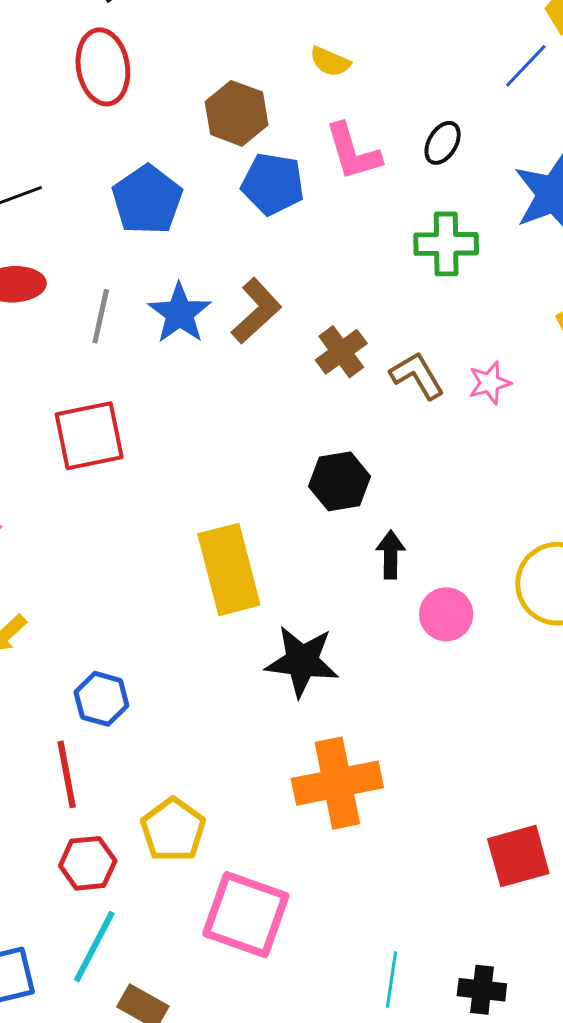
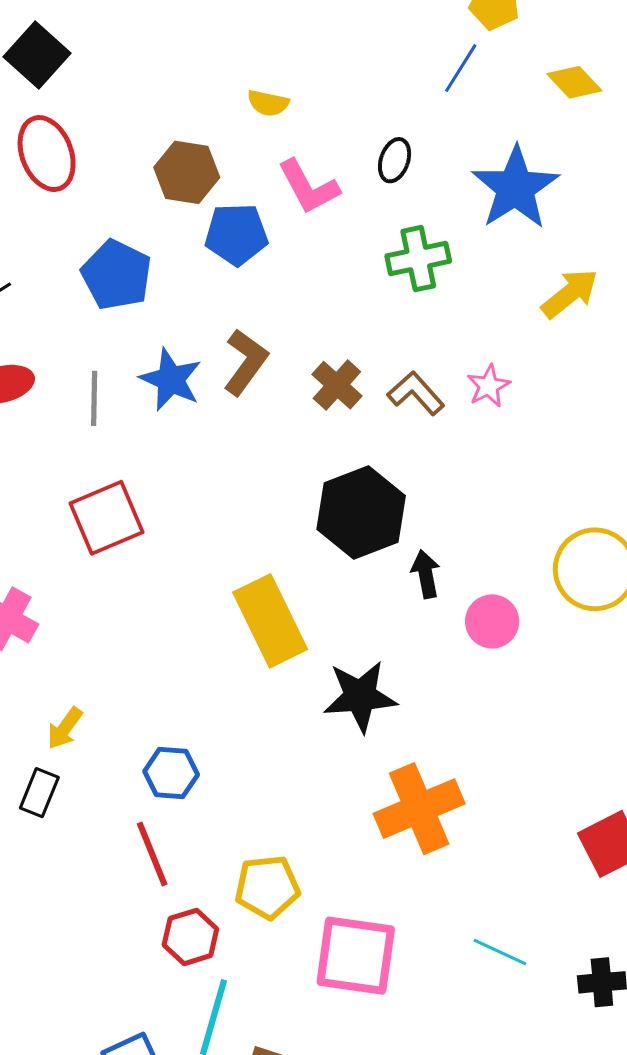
black hexagon: (340, 481) -> (361, 512), size x1.5
yellow pentagon: (173, 830) -> (267, 887), turned -30
cyan line: (392, 979) -> (500, 952), moved, turned -62

